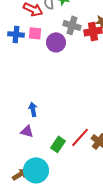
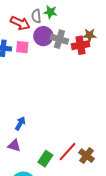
purple circle: (56, 42) -> (43, 36), moved
blue arrow: (33, 109) -> (20, 123), turned 40

